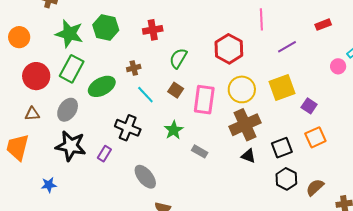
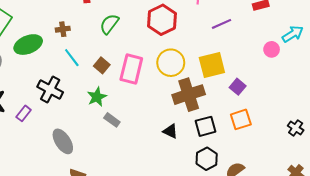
brown square: (176, 90) -> (102, 65), moved
brown cross: (245, 125) -> (189, 95), moved
gray rectangle: (200, 151) -> (112, 120), moved

